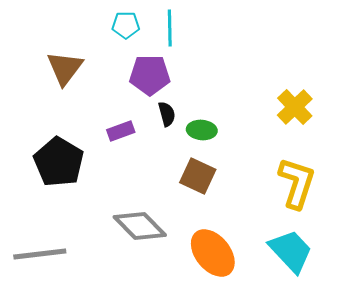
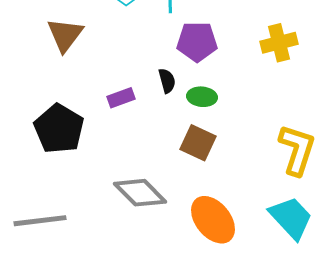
purple pentagon: (150, 75) -> (197, 42), moved
yellow cross: (295, 107) -> (279, 43), moved, turned 30

